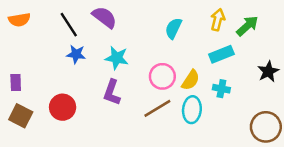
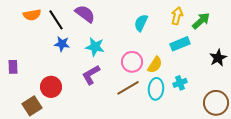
orange semicircle: (19, 20) -> (32, 15), moved
cyan cross: (221, 89) -> (180, 83), moved, turned -32
purple L-shape: (112, 92) -> (91, 75), turned 40
brown square: (21, 116) -> (32, 106), moved, turned 30

